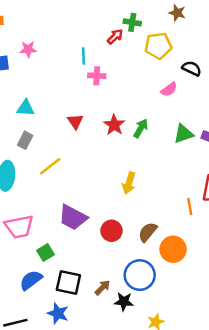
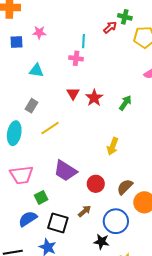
pink cross: (97, 76) -> (76, 58), moved
cyan triangle: (26, 108) -> (36, 71), moved
red star: (114, 125) -> (94, 98), moved
brown arrow: (102, 288) -> (85, 211), moved

